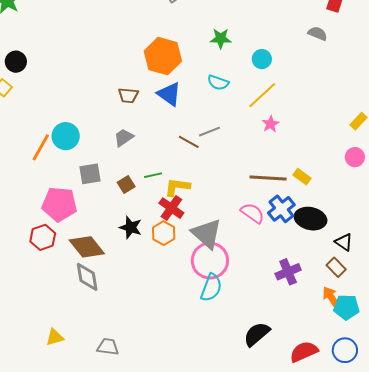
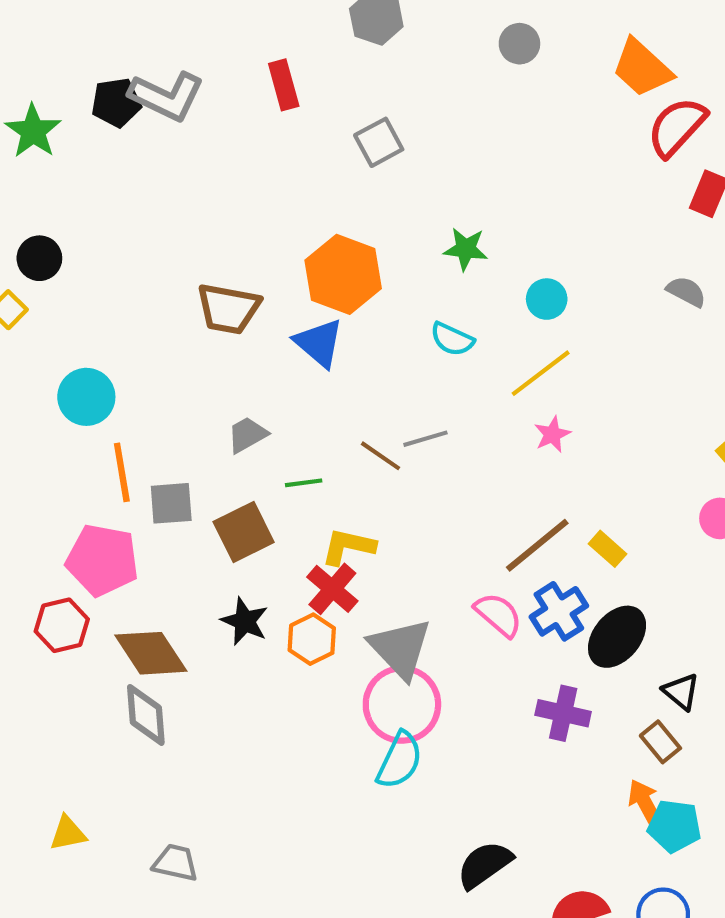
gray semicircle: (318, 33) -> (686, 292), moved
blue triangle: (169, 94) -> (319, 343), moved
brown trapezoid: (128, 95) -> (228, 309), moved, size x1.5
cyan circle: (66, 136) -> (86, 397), moved
orange line: (41, 147) -> (122, 472), moved, turned -44
green line: (153, 175) -> (304, 483), moved
brown line: (268, 178) -> (537, 545), turned -48
brown square: (126, 184) -> (244, 532), size x1.6
black ellipse: (311, 219) -> (617, 637), turned -68
purple cross: (288, 272) -> (563, 713), moved, turned 30

